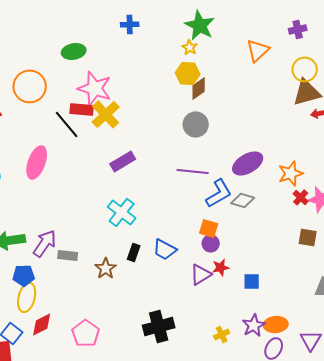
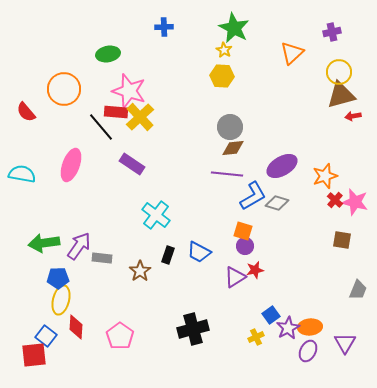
brown diamond: (199, 88) -> (233, 148), moved, turned 30
purple rectangle: (123, 161) -> (132, 164), moved, turned 65
blue square: (252, 281) -> (271, 315), moved, turned -36
red diamond: (42, 324) -> (76, 327), turned -60

